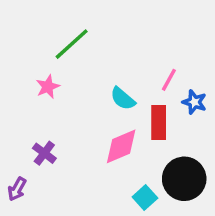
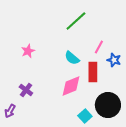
green line: (72, 44) -> (76, 21), moved

